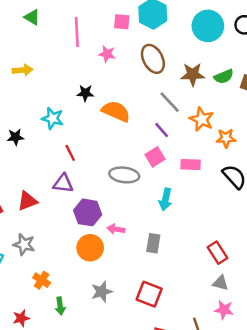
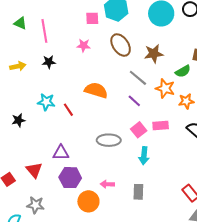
pink line: (77, 32) -> (44, 31), moved
green semicircle: (224, 76) -> (183, 71), moved
black star: (85, 93) -> (49, 62), moved
red line: (70, 153) -> (68, 110), moved
pink square: (155, 157) -> (139, 130), moved
red triangle: (27, 201) -> (34, 170), turned -42
purple hexagon: (88, 212) -> (70, 178), moved

